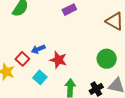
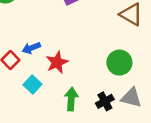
red star: (58, 60) -> (57, 62), turned 30

